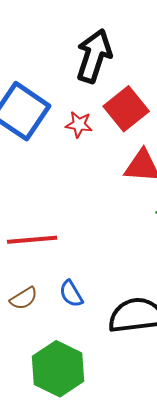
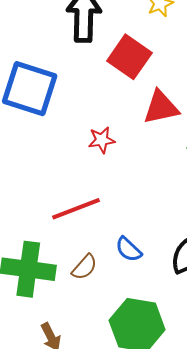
red star: (79, 124) -> (102, 140), moved

